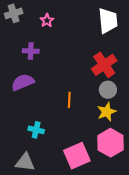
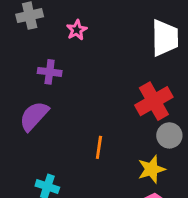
purple semicircle: (23, 82) -> (34, 116), turned -30
gray circle: (108, 90) -> (169, 135), moved

